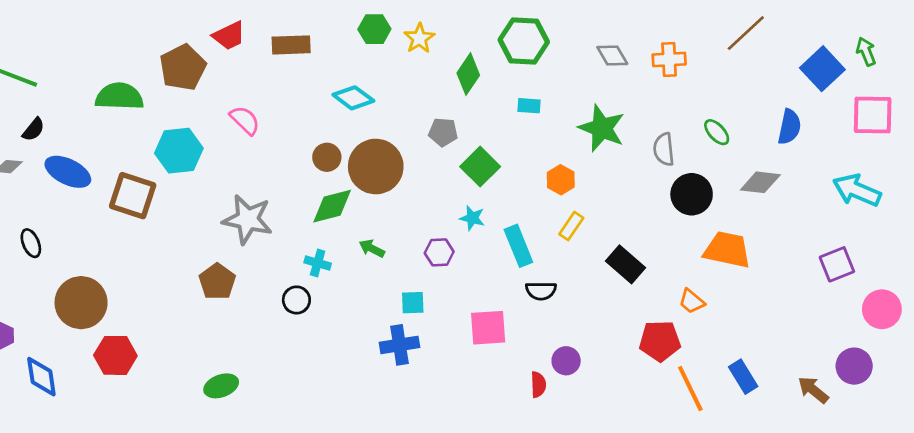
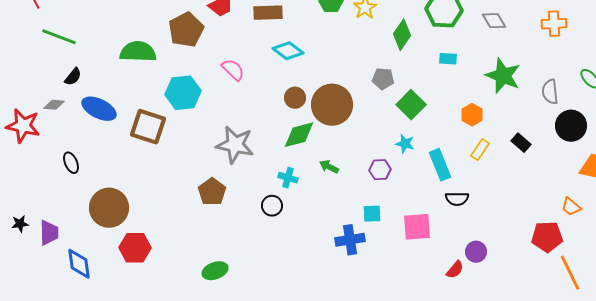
gray diamond: (612, 56) -> (494, 21), moved
cyan diamond: (353, 98) -> (288, 51), moved
black rectangle: (626, 264) -> (521, 143), moved, size x0.7
cyan square: (413, 303) -> (372, 214), moved
red semicircle: (538, 385) -> (455, 270), turned 42

